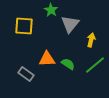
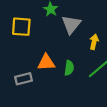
green semicircle: (68, 64) -> (69, 68), turned 64
gray rectangle: (26, 74) -> (23, 79), turned -49

